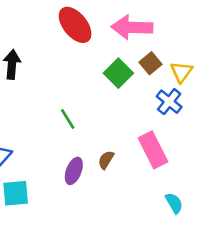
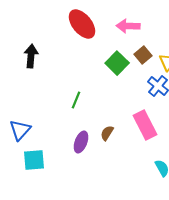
pink arrow: (132, 27) -> (128, 26), size x0.7
green line: (68, 119) -> (76, 100), turned 54

